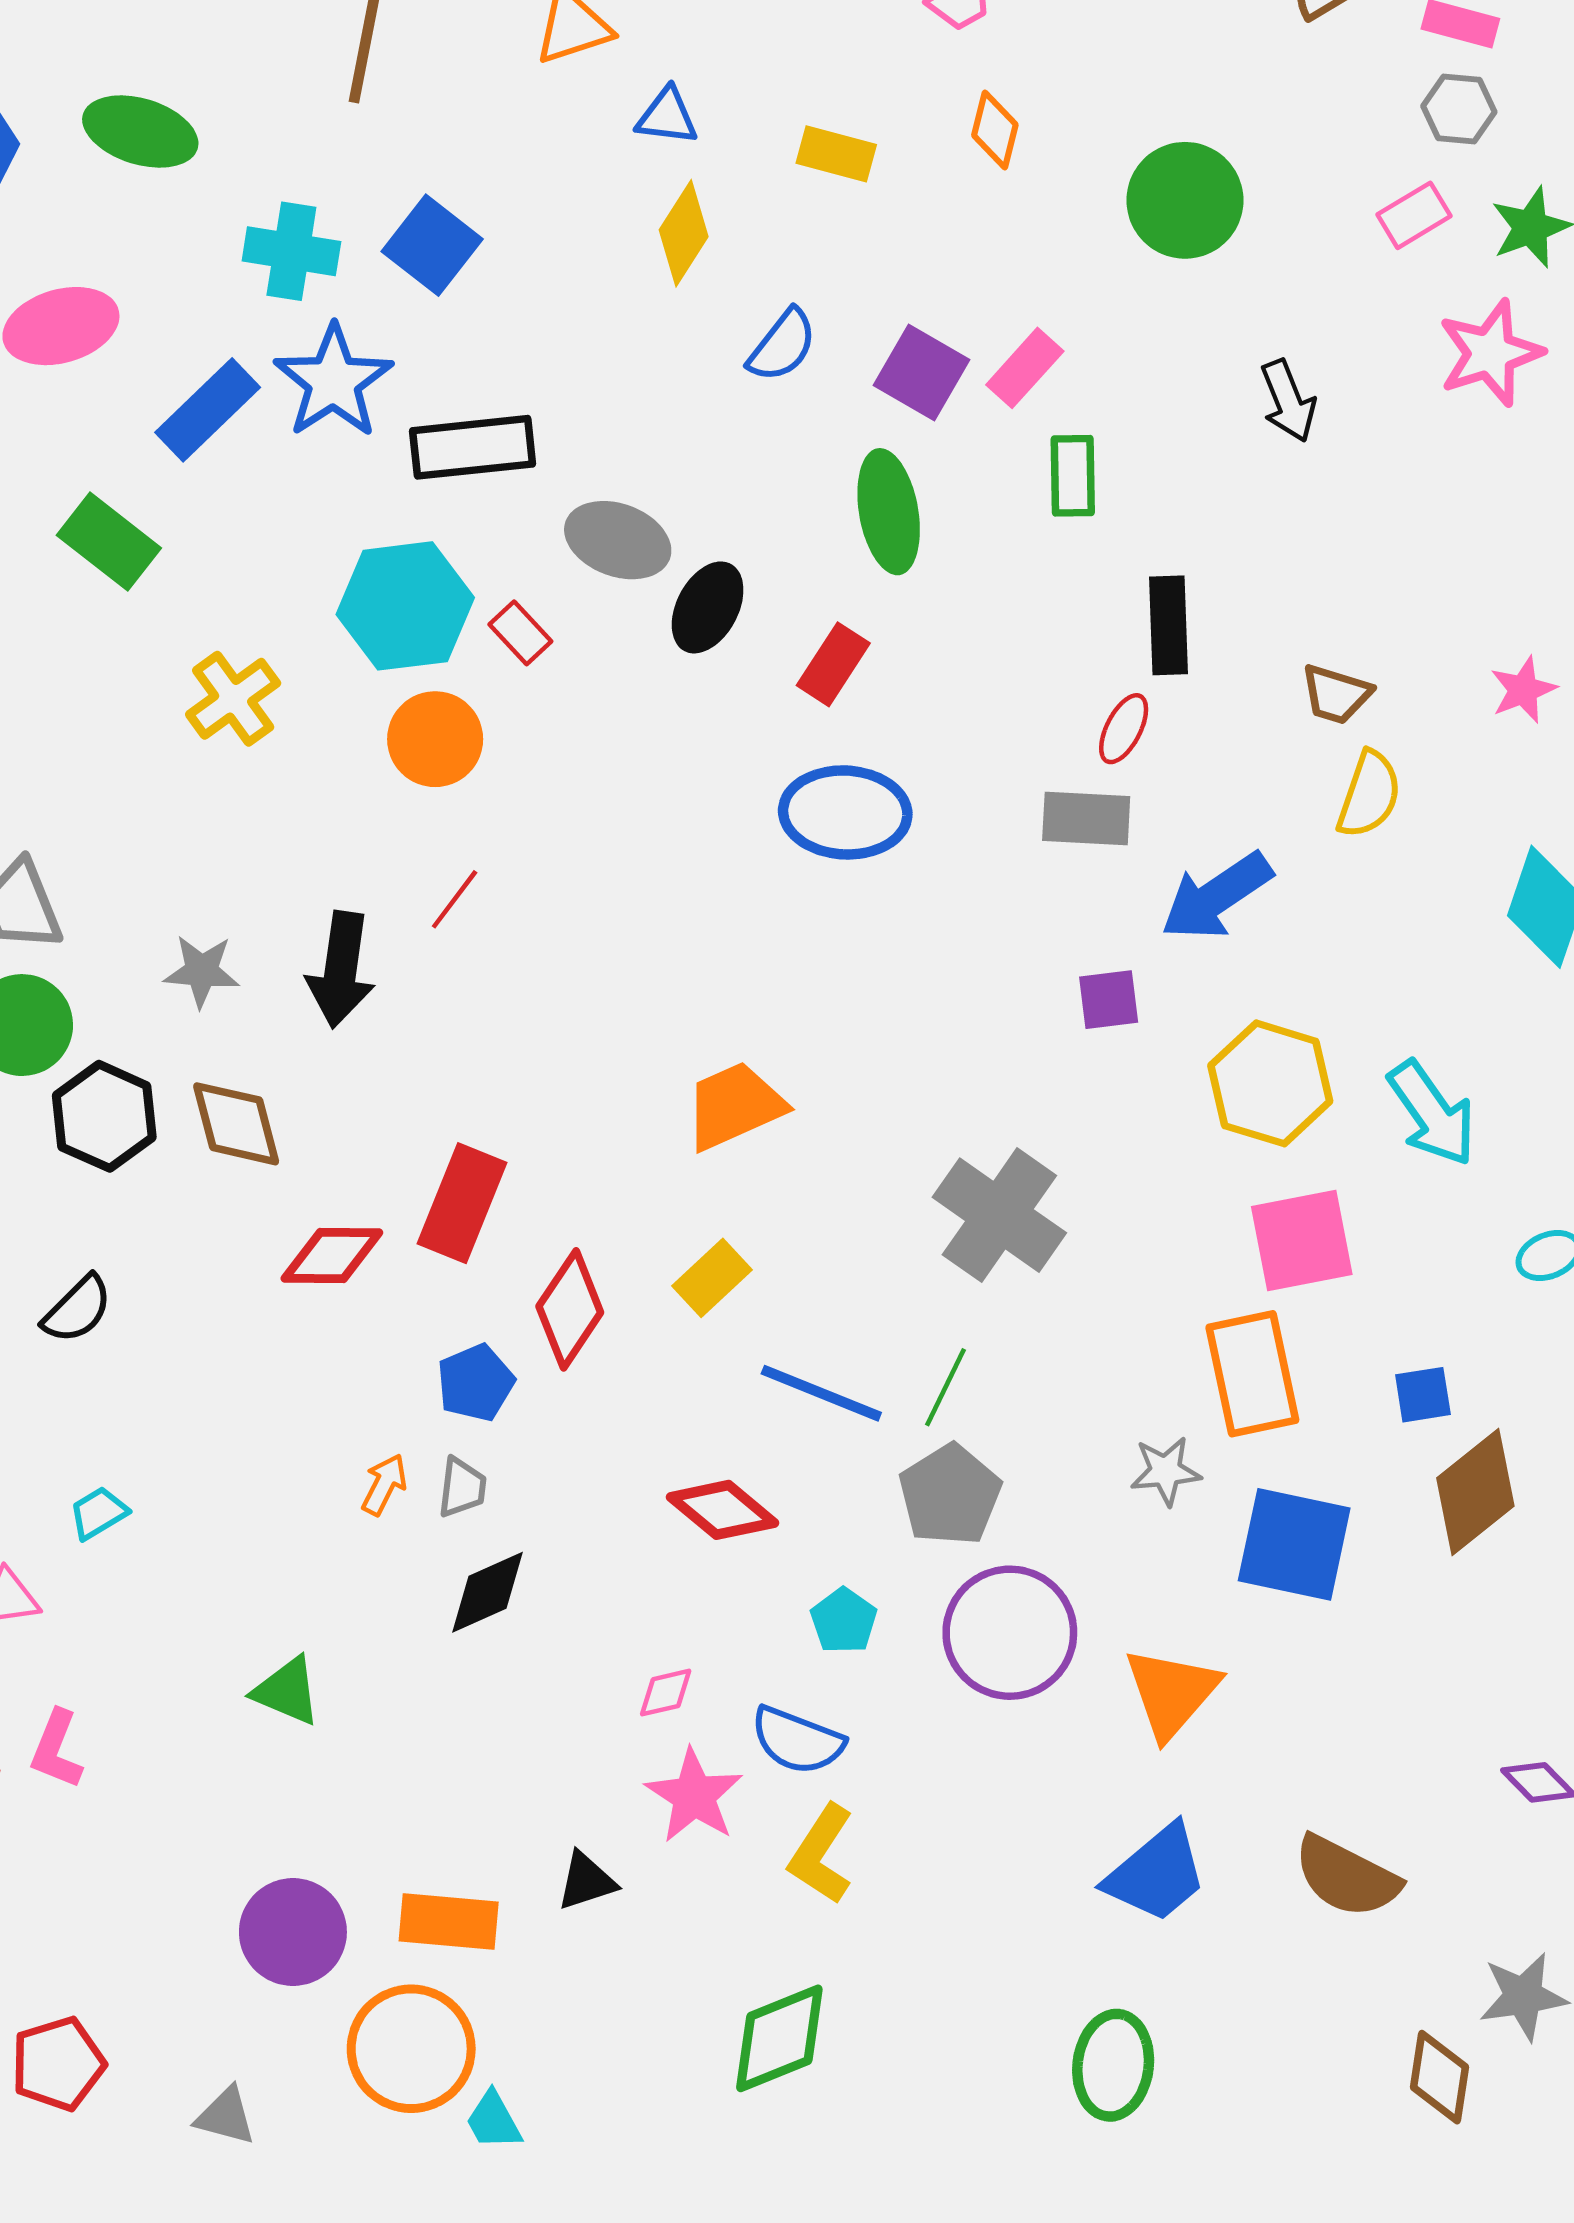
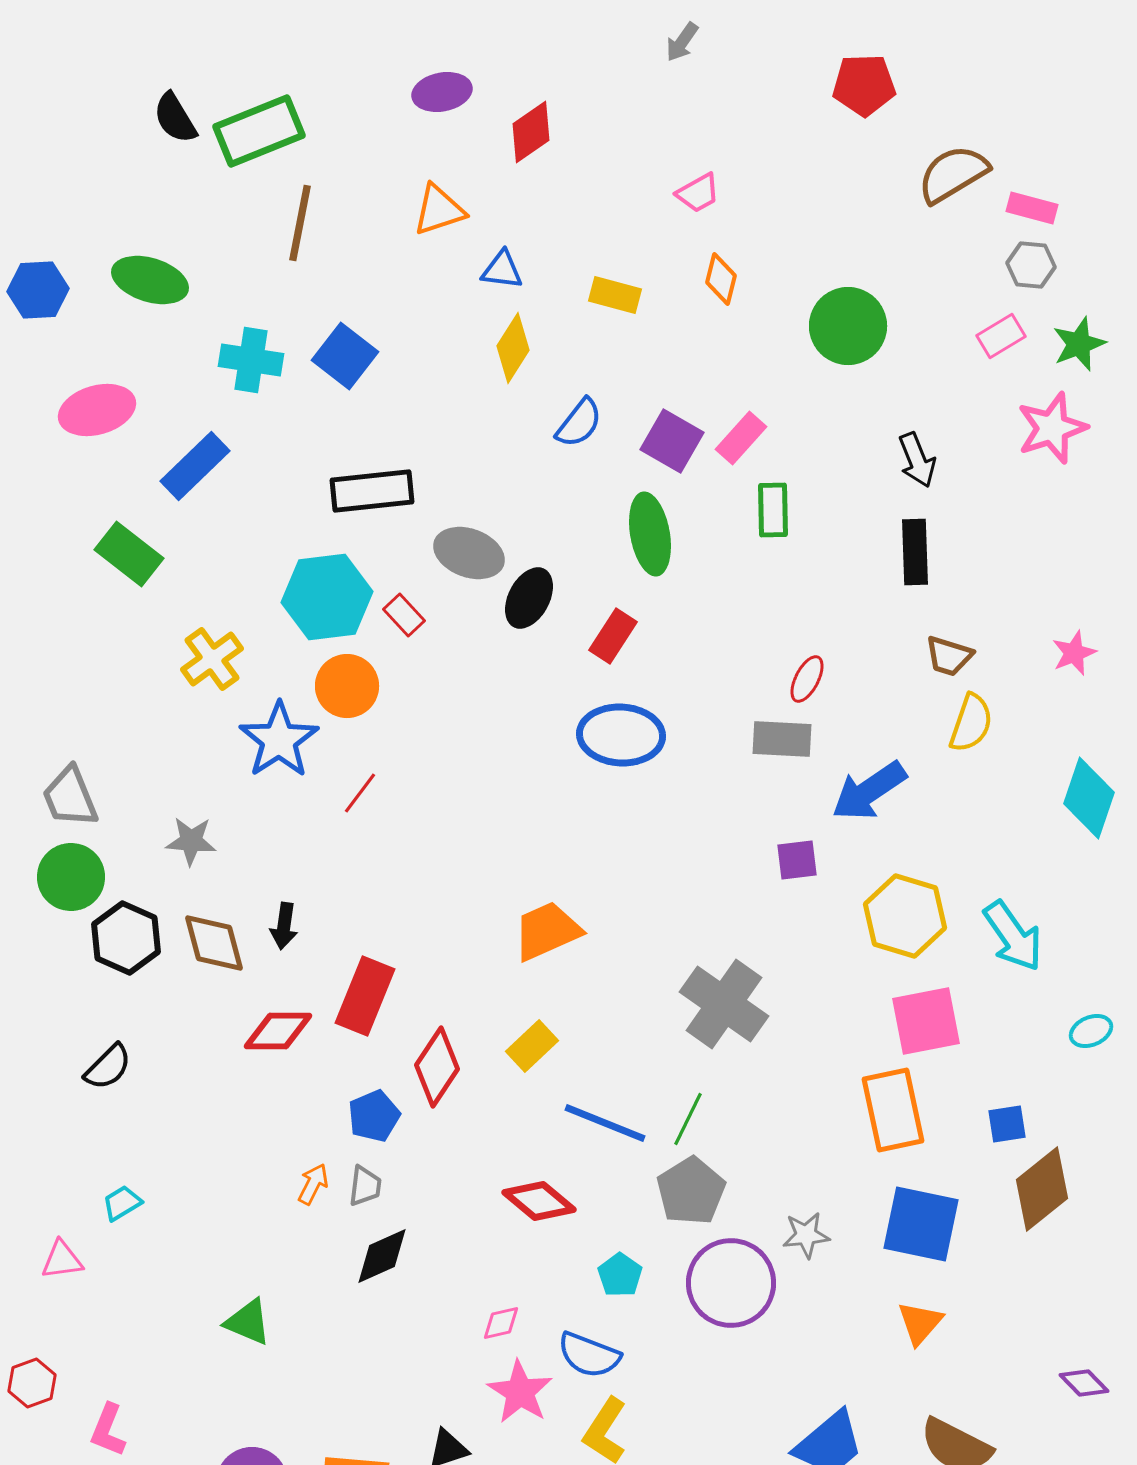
blue star: (333, 381) -> (279, 740), moved
black rectangle: (1169, 625) -> (915, 552), moved
black arrow: (341, 970) -> (284, 926), moved, size x0.6
gray star: (1166, 1471) -> (806, 1235), moved
orange triangle: (1172, 1693) -> (920, 1323), moved, size x0.7
pink L-shape: (56, 1749) -> (108, 1430), moved

